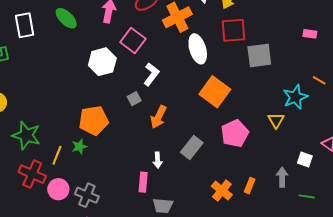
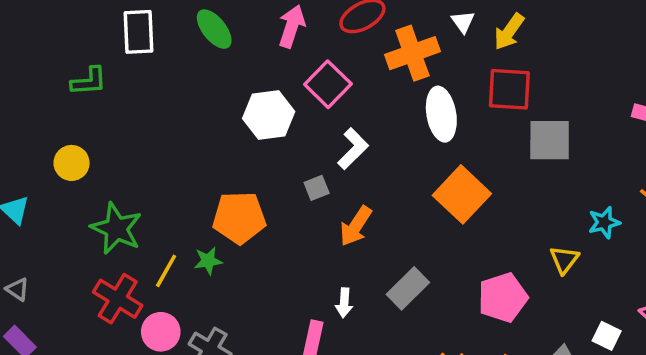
cyan star: (295, 97) -> (604, 222), size x0.7
pink pentagon: (235, 133) -> (503, 298), moved

